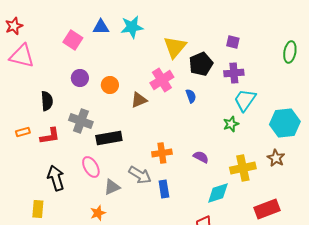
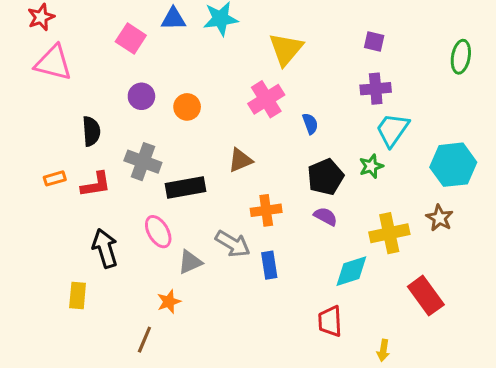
black pentagon: (201, 64) -> (325, 177), moved
brown triangle: (139, 100) -> (240, 160), moved
red rectangle: (267, 209) -> (426, 296), turned 75

